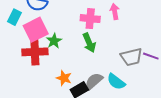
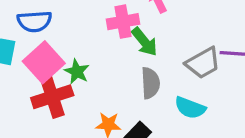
green arrow: (89, 43) -> (144, 42), moved
gray semicircle: (94, 81) -> (150, 83), moved, turned 144

